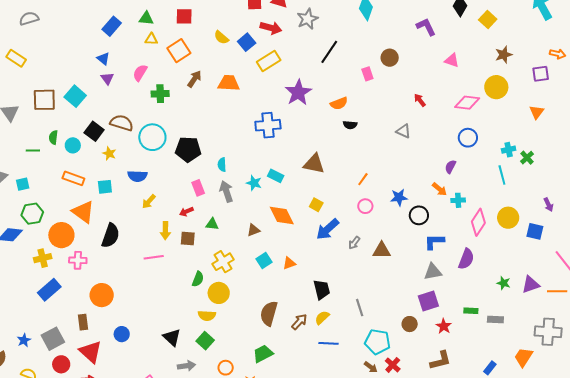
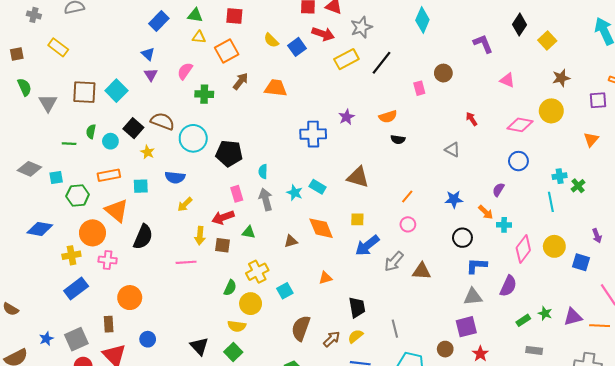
yellow rectangle: (269, 61) -> (346, 59), moved
purple star: (298, 93) -> (347, 117), moved, size x0.6
orange rectangle: (73, 178) -> (109, 175), turned -35
blue star: (399, 197) -> (454, 199), moved
yellow square: (316, 205) -> (357, 219), turned -32
red arrow: (186, 212) -> (223, 217), size x1.5
green hexagon: (32, 214) -> (78, 195), moved
gray arrow: (354, 243) -> (394, 261), size x1.5
cyan square: (264, 261) -> (285, 291), moved
green rectangle: (471, 311) -> (523, 320), moved, turned -40

